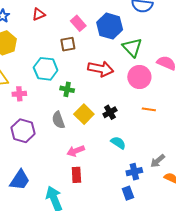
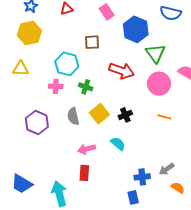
pink rectangle: (78, 23) -> (107, 12), moved
pink cross: (19, 94) -> (56, 86), moved
cyan semicircle: (118, 143) -> (118, 144), moved
blue trapezoid: (20, 180) -> (22, 184), moved, turned 80

